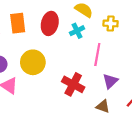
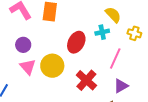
red ellipse: (50, 23) -> (76, 42), moved
yellow circle: (33, 62) -> (52, 66), moved

